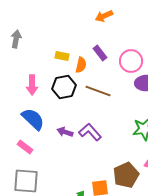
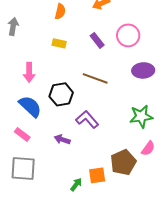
pink circle: (131, 61) -> (128, 35), moved
orange semicircle: (81, 65) -> (60, 11), moved
black hexagon: (64, 87) -> (61, 94), moved
purple arrow: (65, 132) -> (62, 139), moved

